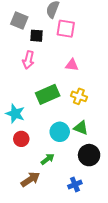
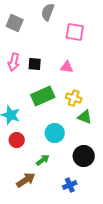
pink square: (66, 29) -> (75, 32), moved
black square: (36, 36) -> (35, 64), moved
pink arrow: (28, 60) -> (14, 62), moved
green triangle: (81, 128) -> (85, 117), moved

